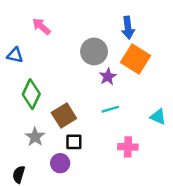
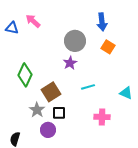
blue triangle: (15, 55) -> (12, 28), moved
orange square: (135, 59) -> (108, 47), size x0.6
purple star: (108, 77) -> (70, 63), moved
gray star: (35, 137) -> (37, 110), moved

